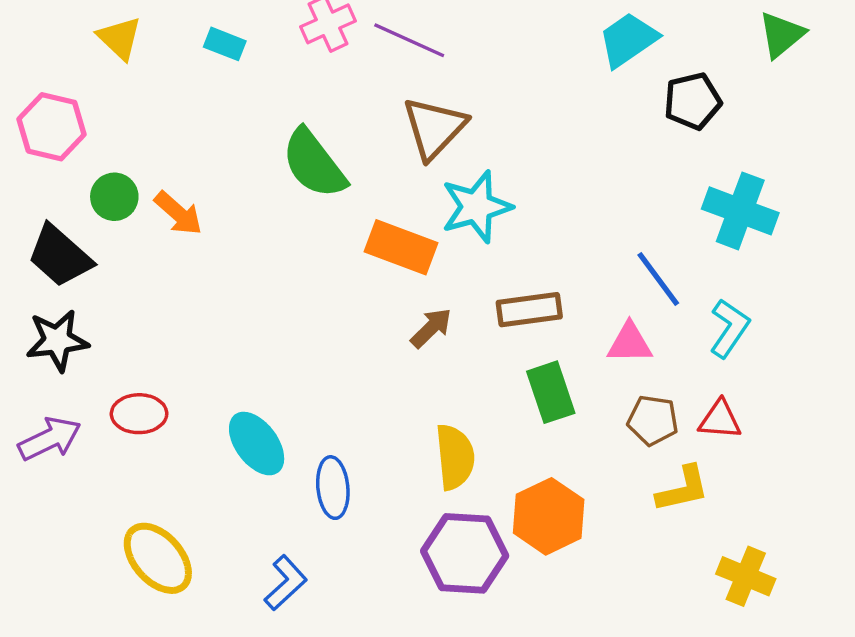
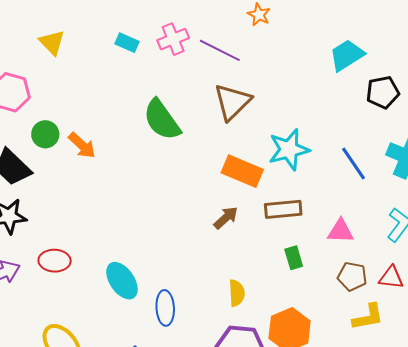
cyan rectangle: (225, 44) -> (127, 43), moved
cyan star: (476, 207) -> (289, 150), moved
orange rectangle: (401, 247) -> (242, 171), moved
blue line: (658, 279) -> (354, 163), moved
green rectangle: (551, 392) -> (294, 258), size x0.7
yellow semicircle: (455, 457) -> (237, 293), size x0.7

